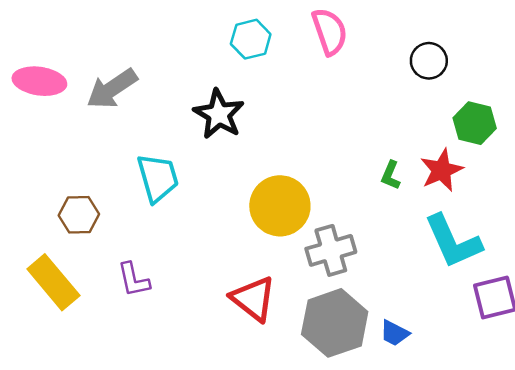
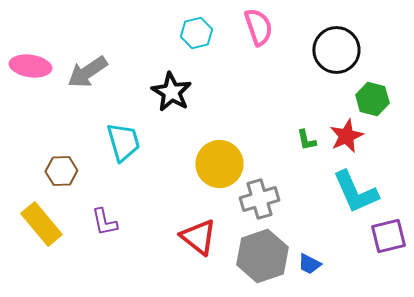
black circle: (429, 61) -> (336, 50), size x1.6
green L-shape: (391, 175) -> (306, 140), turned -35

